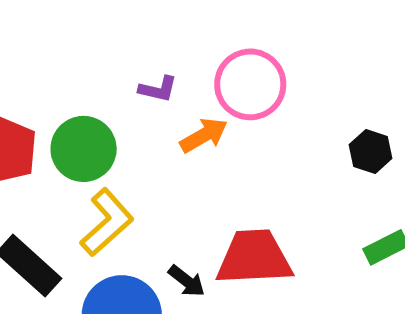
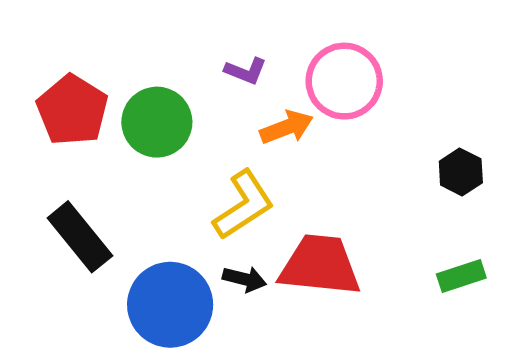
yellow L-shape: (107, 222) -> (244, 205), moved
black arrow: (187, 281) -> (245, 279), turned -33

